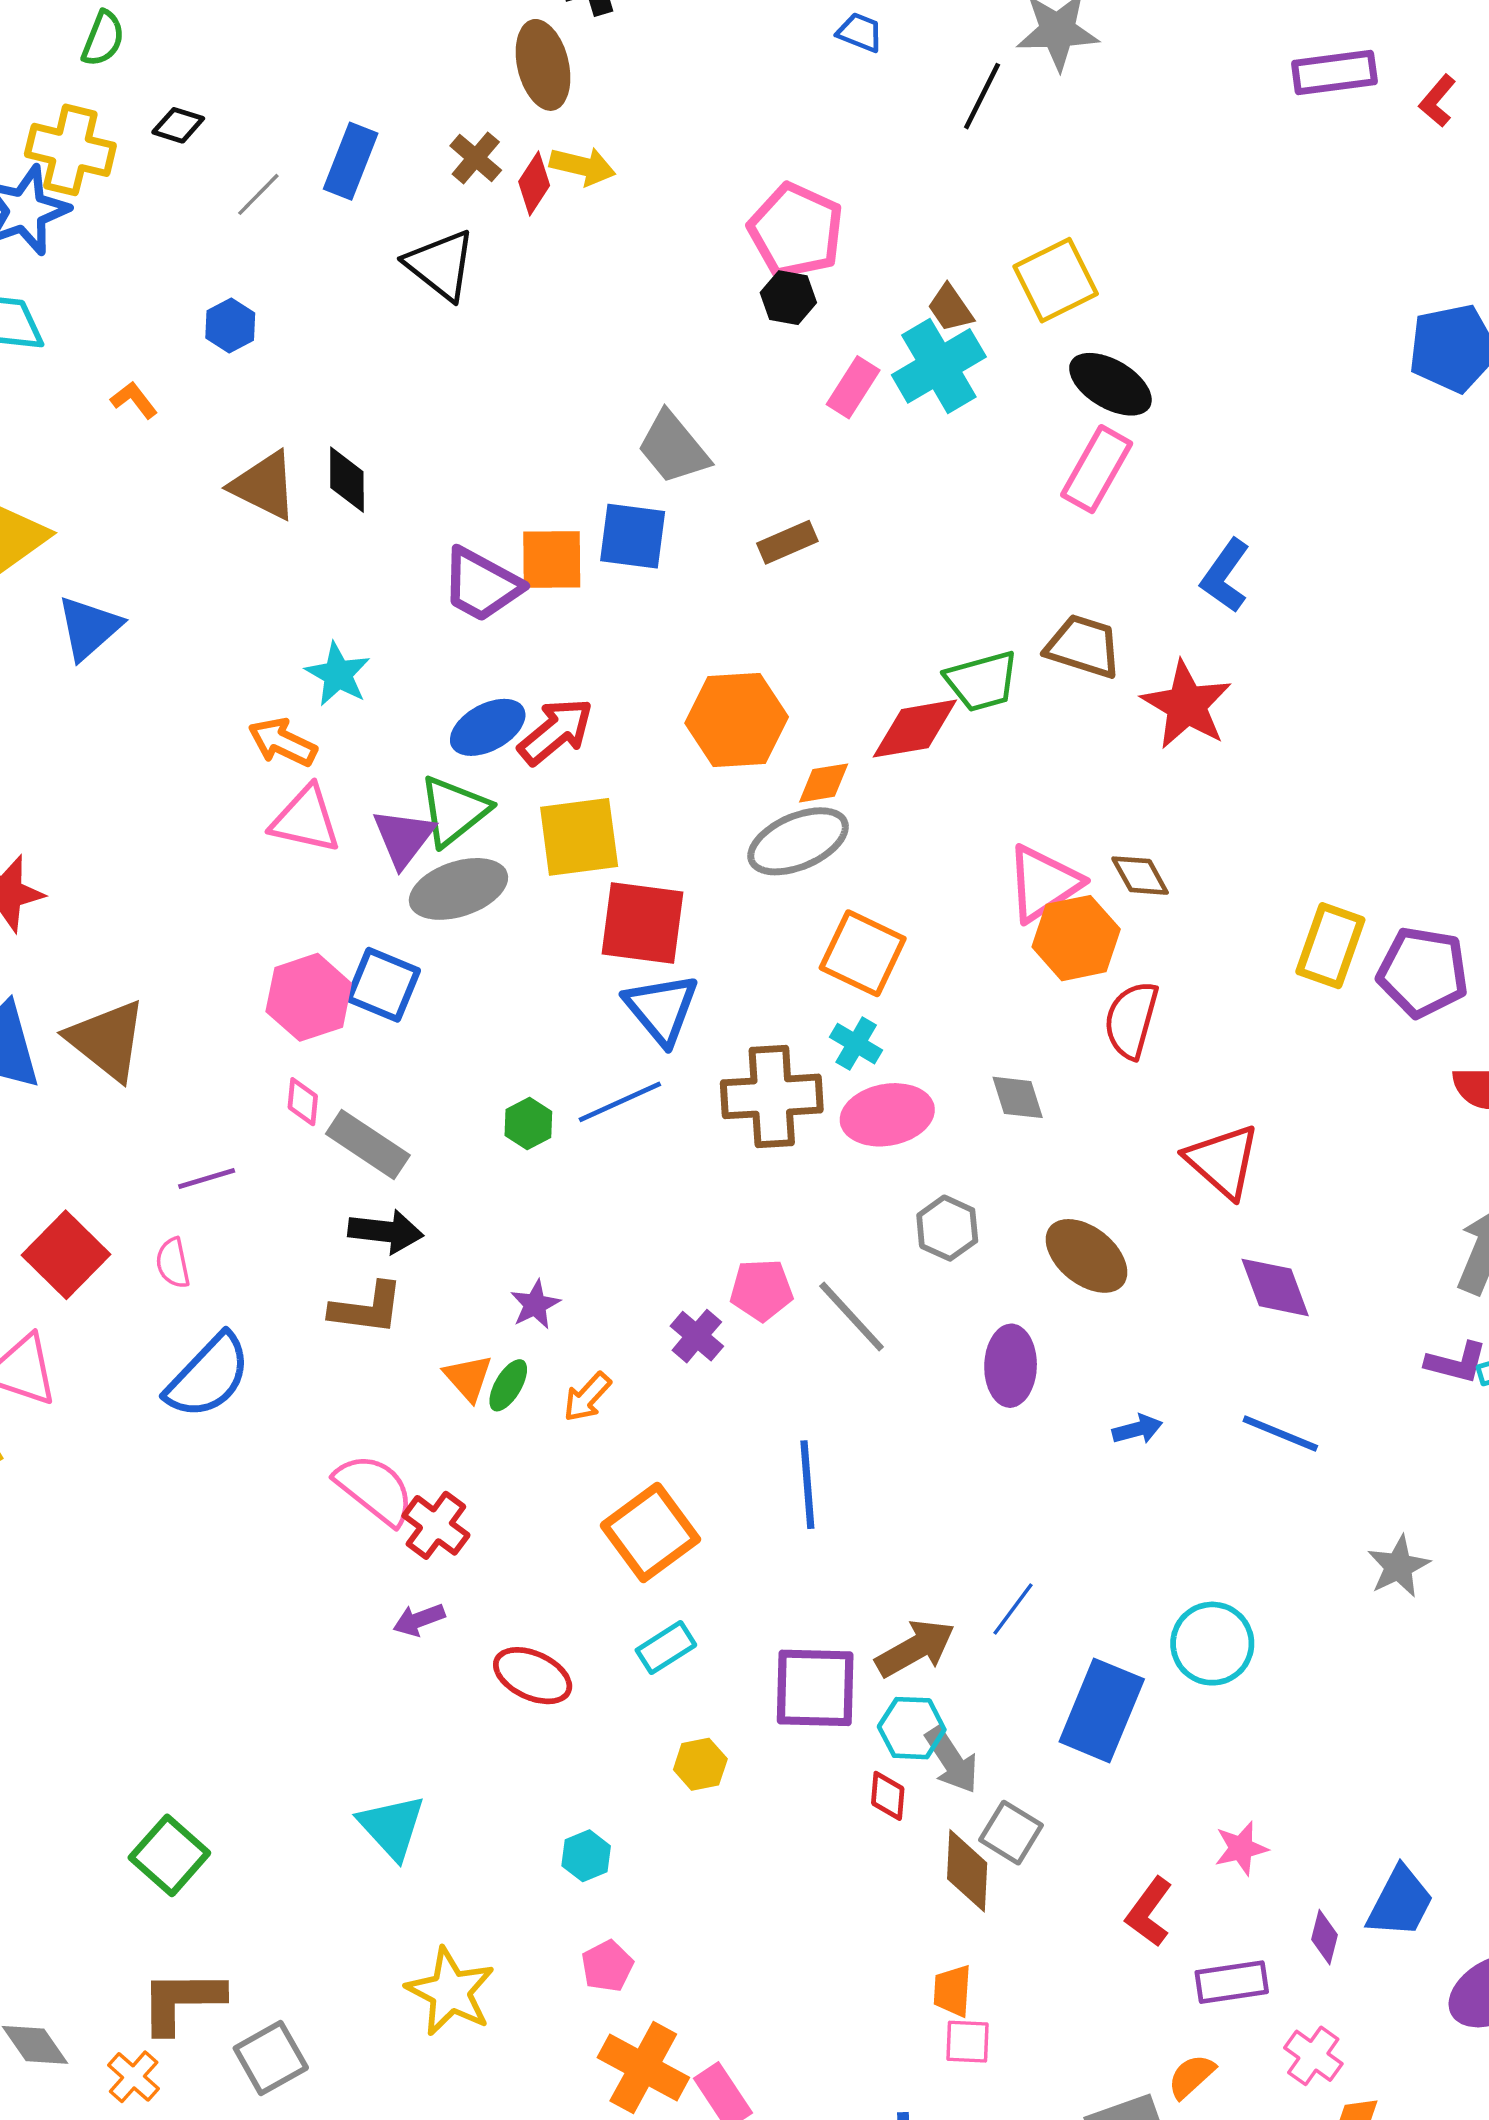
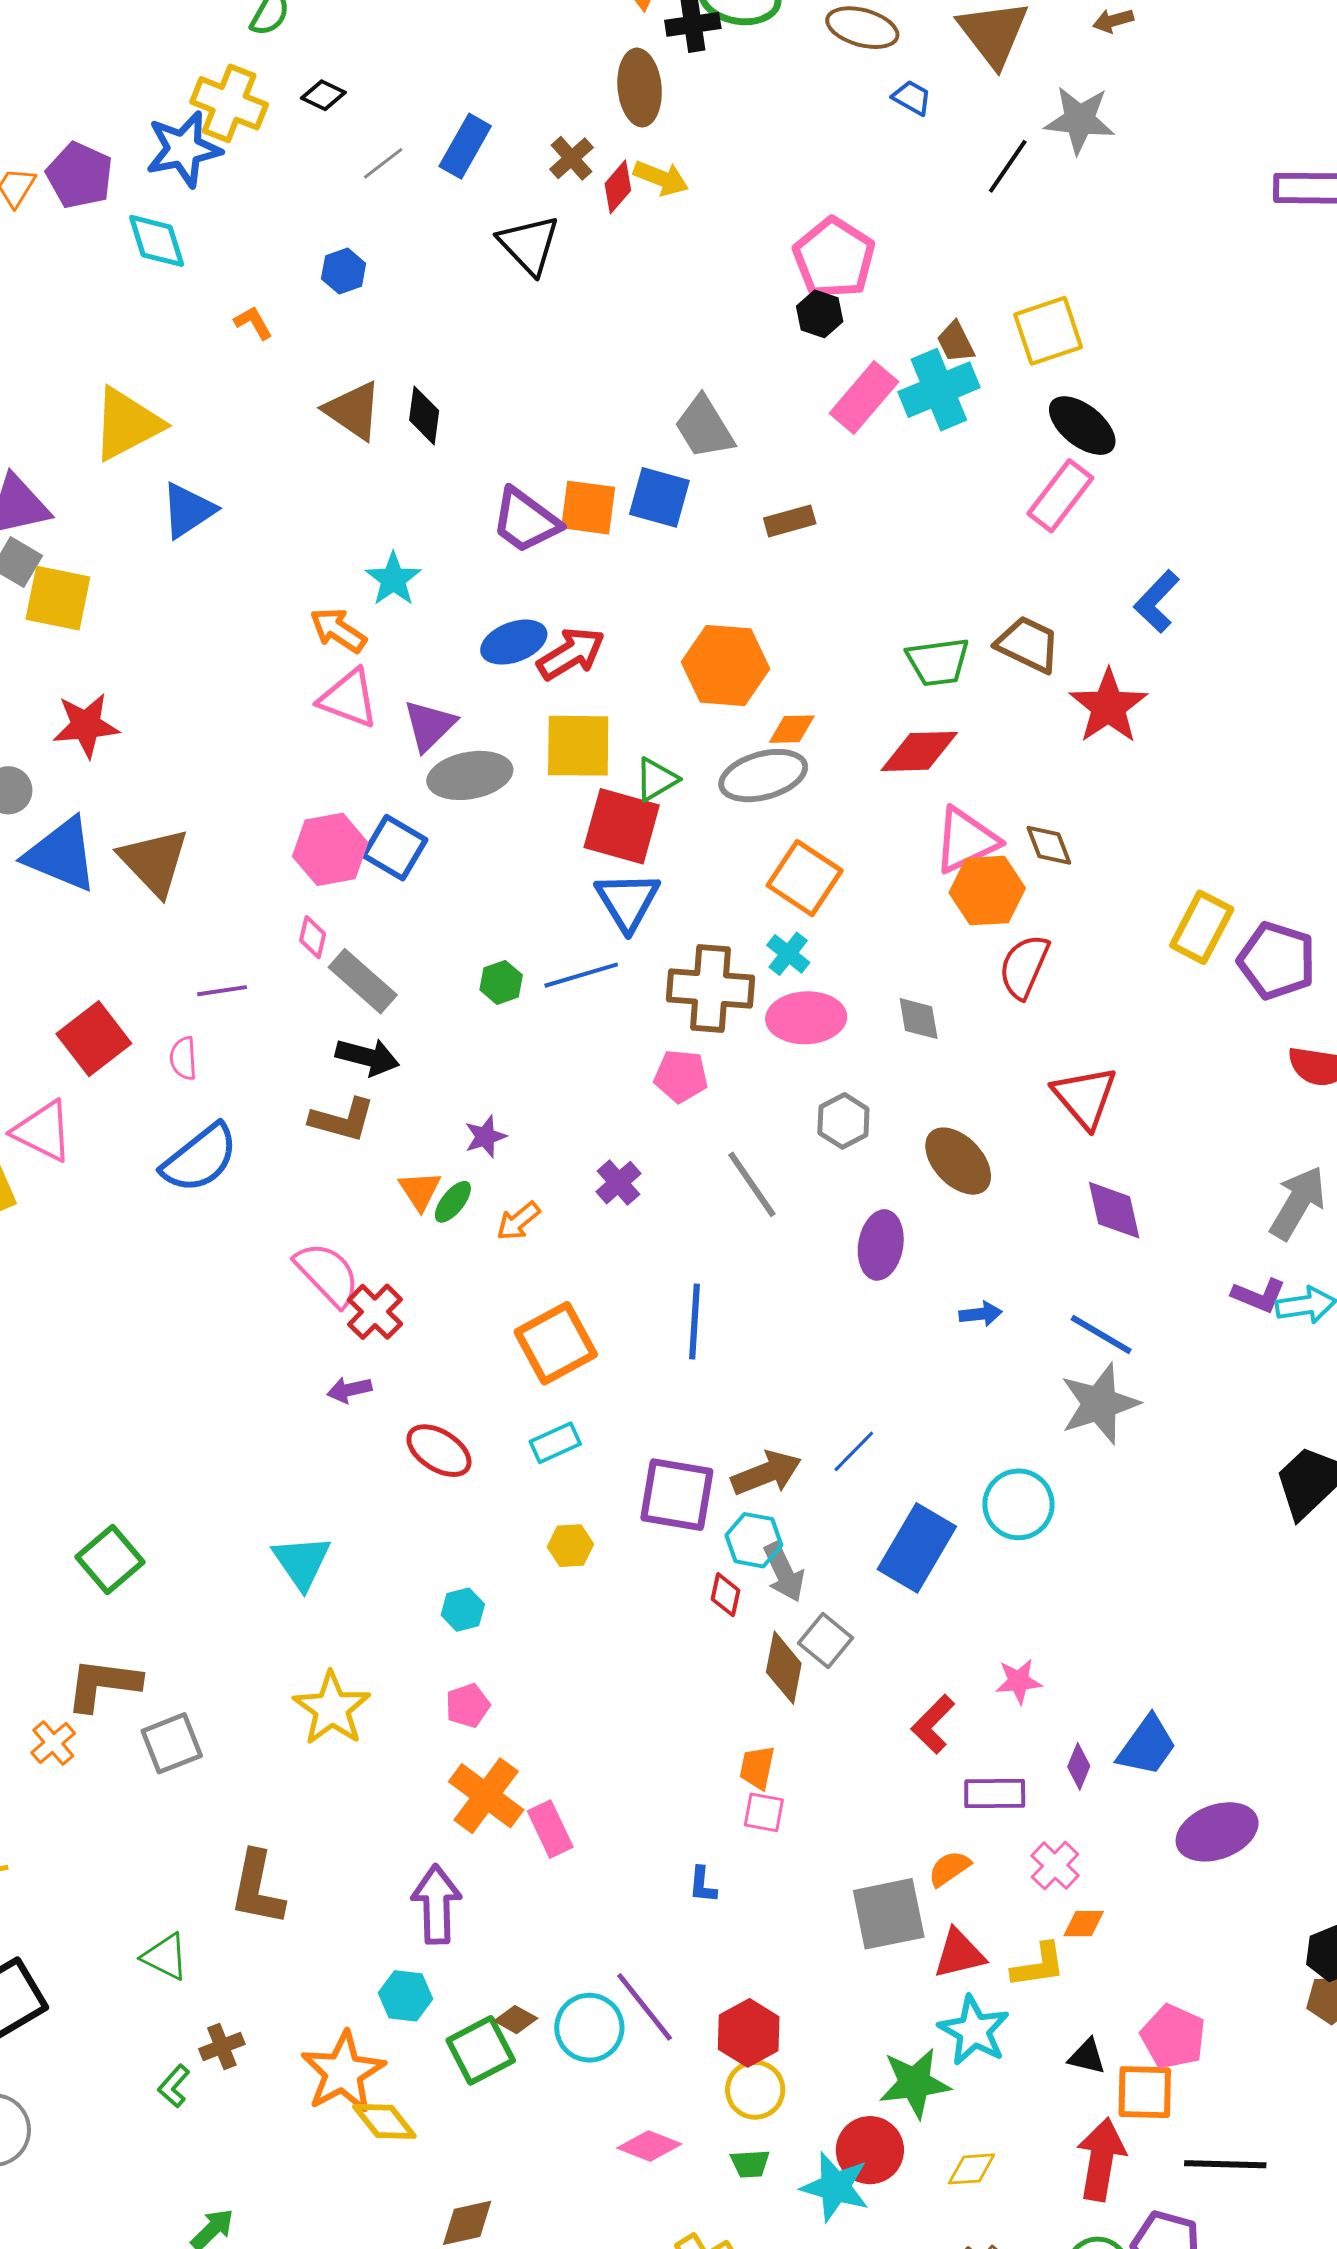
pink rectangle: (853, 387) -> (864, 397), size x1.4
red diamond: (915, 729) -> (919, 751), moved
green triangle: (454, 811) -> (656, 779), moved, size x0.7
pink pentagon: (762, 1290) -> (681, 1076), moved
gray star: (1398, 1566) -> (1100, 1404), moved, size x1.5

